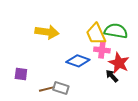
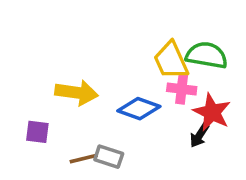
yellow arrow: (47, 32) -> (77, 93), moved
black arrow: (112, 76) -> (199, 135), turned -104

